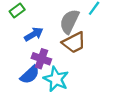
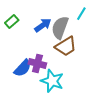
blue arrow: (34, 34) -> (43, 25), moved
blue semicircle: (30, 75) -> (23, 68), moved

